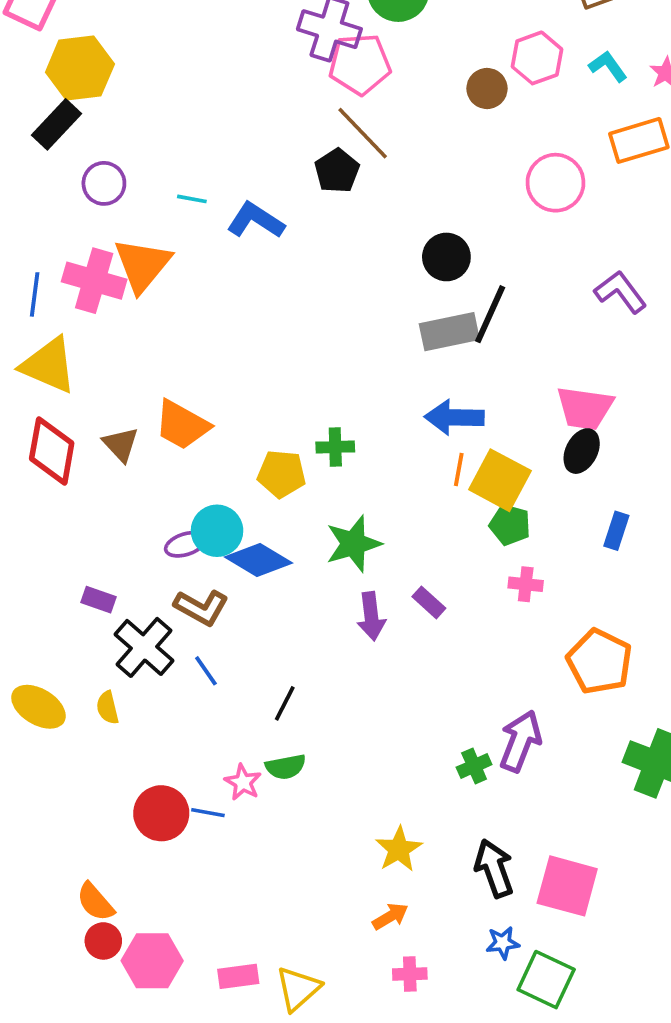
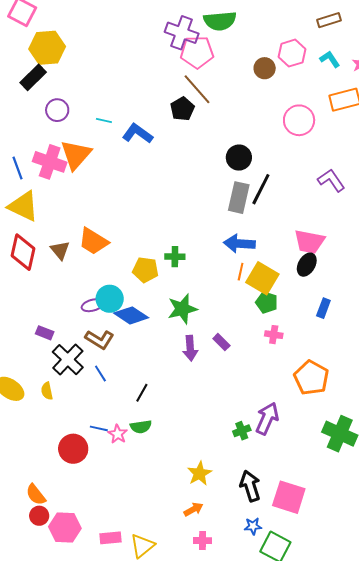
blue line: (35, 294) -> (17, 168), turned -30
gray rectangle: (449, 332) -> (239, 198), turned -68
blue line: (208, 813) -> (99, 428), moved

